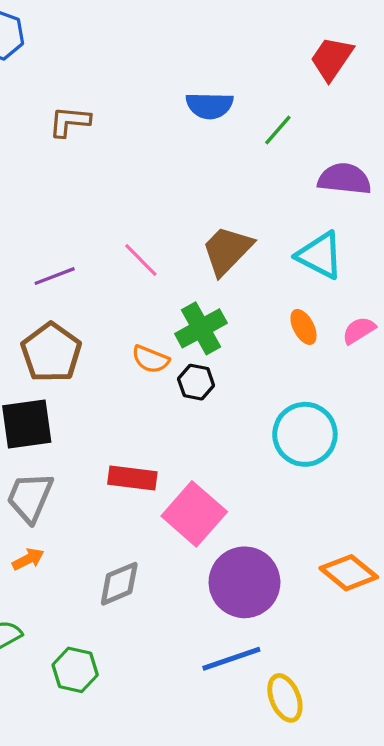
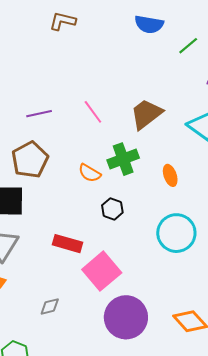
orange ellipse: (304, 327) -> (170, 175), moved
black hexagon: (196, 382) -> (112, 209), moved
gray diamond: (119, 584) -> (50, 307), size x0.7

